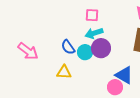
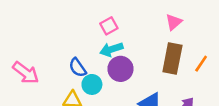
pink square: (92, 15) -> (109, 26), turned -32
cyan circle: (85, 52) -> (92, 84), moved

